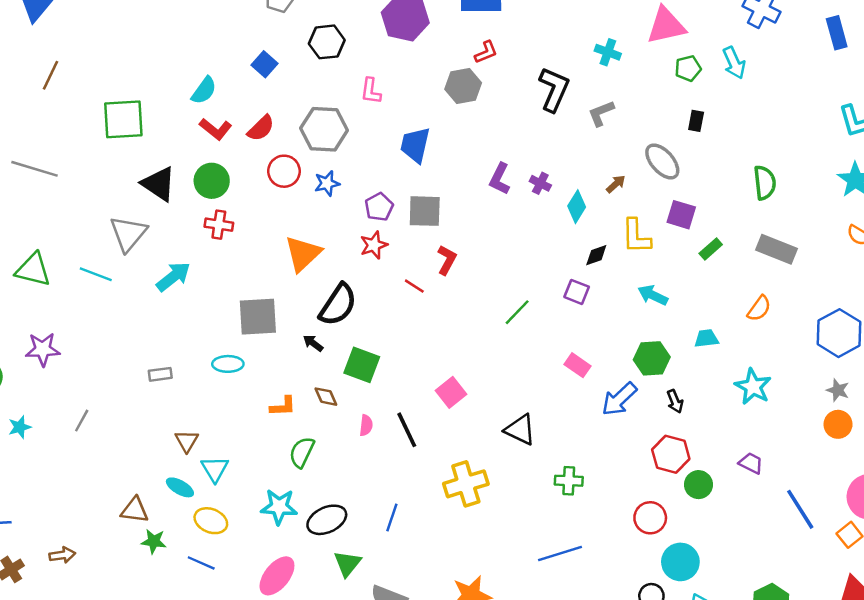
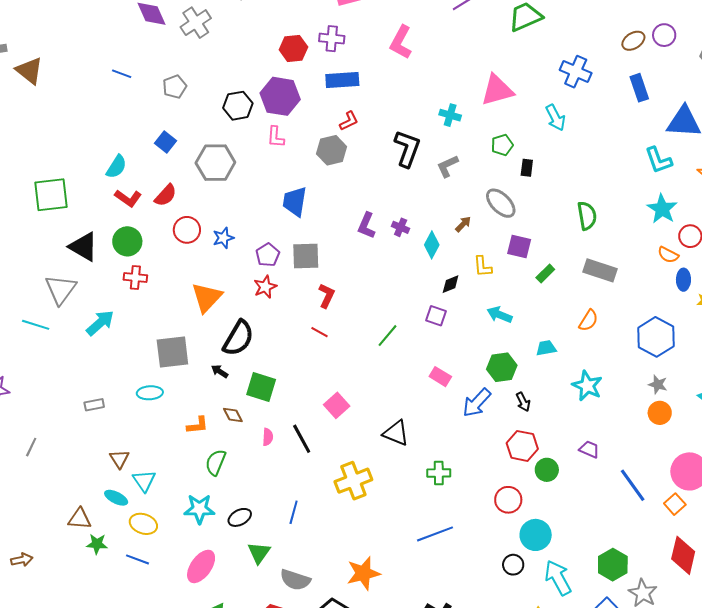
black hexagon: (327, 42) -> (238, 106), moved
green pentagon: (688, 68) -> (502, 145), moved
pink L-shape: (371, 91) -> (276, 137), moved
gray hexagon: (324, 129) -> (215, 163), moved
yellow L-shape: (636, 236) -> (483, 267), size x0.7
red line: (414, 286) -> (320, 332), moved
black ellipse: (327, 520) -> (240, 517), size x0.7

